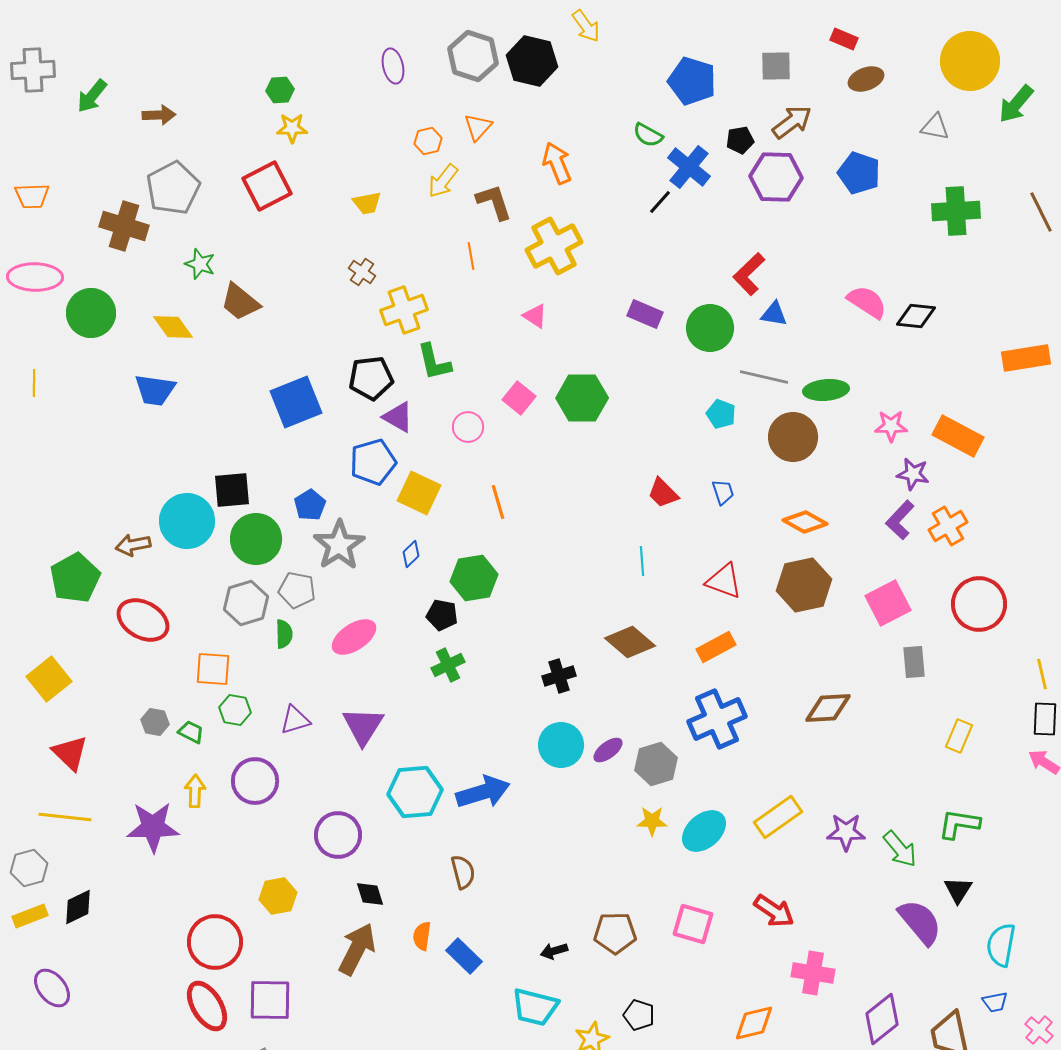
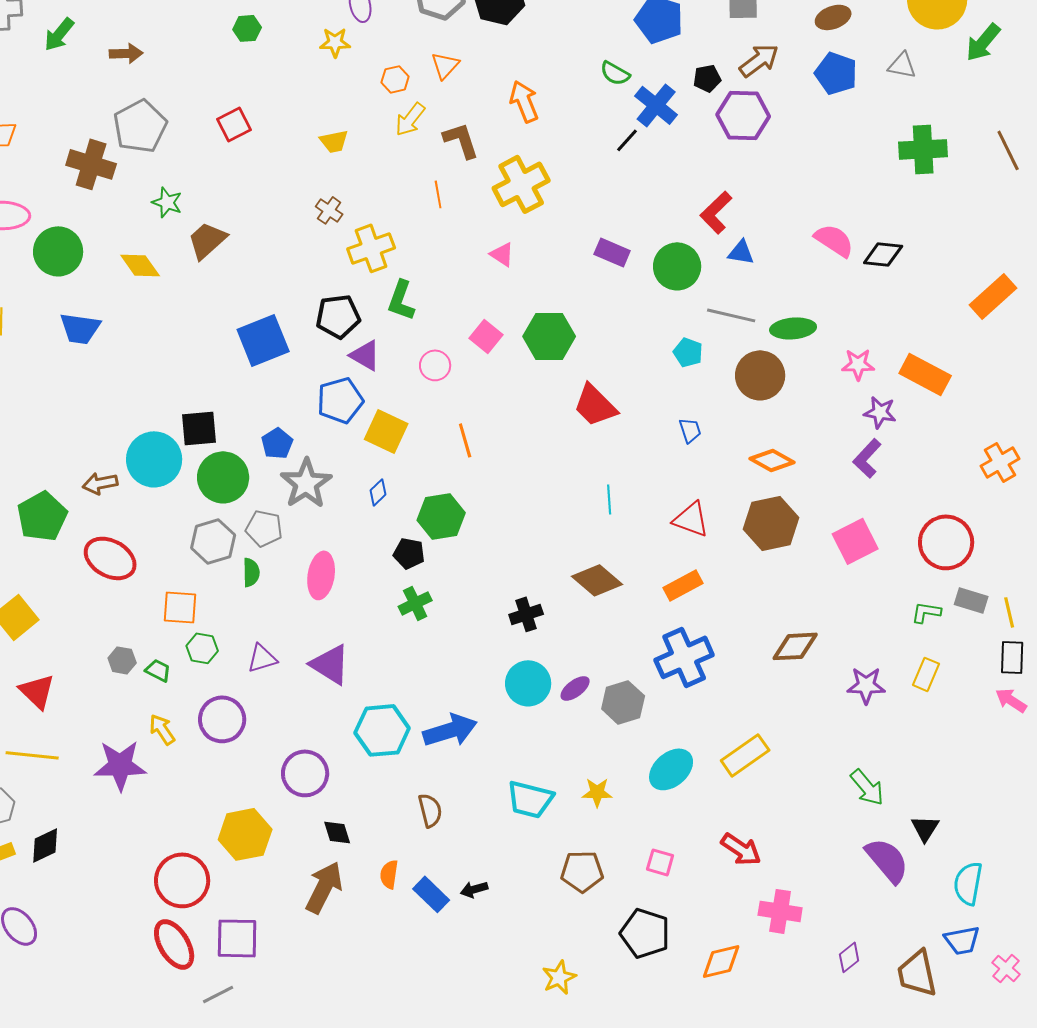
yellow star: (292, 128) -> (335, 42), moved
blue pentagon: (859, 173) -> (836, 73), moved
red square: (267, 186) -> (234, 124), size x0.7
brown trapezoid: (240, 302) -> (207, 240), turned 99
orange rectangle: (1026, 358) -> (993, 296), turned -33
green L-shape: (434, 362) -> (401, 300), turned 33
blue trapezoid: (155, 390) -> (80, 328), moved
red trapezoid: (663, 493) -> (595, 405), moved, size x1.4
orange cross: (948, 526) -> (1000, 462), moved
pink ellipse: (354, 637) -> (321, 575), turned -48
gray rectangle: (914, 662) -> (971, 600), moved, turned -68
purple triangle: (363, 726) -> (330, 664), turned -30
yellow arrow: (195, 791) -> (162, 729), turned -36
yellow star: (652, 821) -> (597, 792), moved
green L-shape: (959, 824) -> (926, 612), moved, size x0.7
purple star: (846, 832) -> (866, 685), moved
yellow hexagon: (278, 896) -> (245, 834), size x1.4
pink square: (693, 924) -> (660, 862), size x0.7
black arrow: (554, 951) -> (474, 889), moved
blue trapezoid: (995, 1002) -> (962, 940), size x1.4
cyan trapezoid: (535, 1007) -> (530, 799), moved
black pentagon: (639, 1015) -> (645, 933), moved, size x1.6
purple diamond: (882, 1019) -> (849, 957), size x0.6

